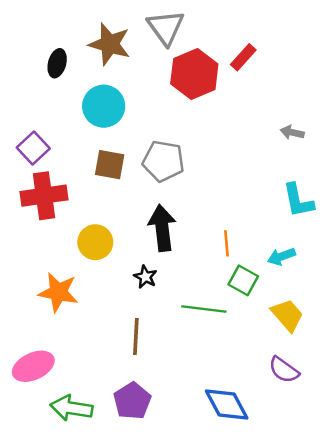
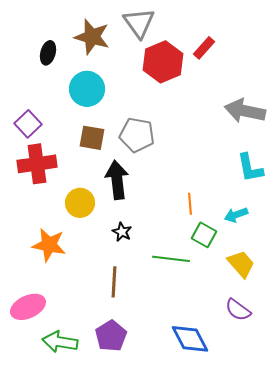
gray arrow: (292, 132) -> (245, 111), size x2.0
black arrow: (162, 228) -> (117, 180), moved

